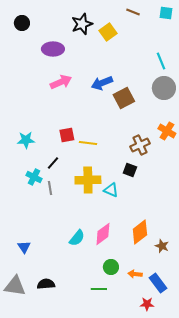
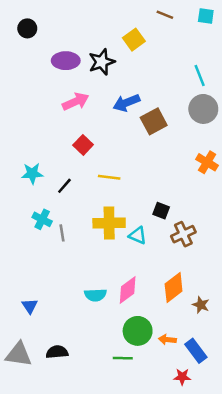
black star: (82, 24) -> (102, 62), moved
red square: (67, 135) -> (83, 145), moved, turned -35
brown cross: (140, 145) -> (183, 234), moved
black line: (53, 163) -> (64, 186), moved
cyan semicircle: (77, 238) -> (95, 295), turned 48
green circle: (111, 267) -> (138, 331), size x1.5

